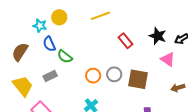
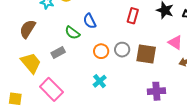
red rectangle: (125, 41) -> (133, 16), turned 56
blue semicircle: (49, 44) -> (90, 21), moved
pink triangle: (168, 59) -> (175, 42), moved

